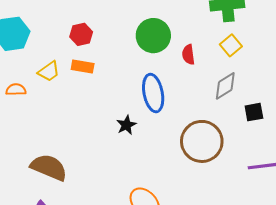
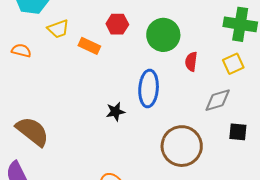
red hexagon: (81, 34) -> (117, 24), moved
yellow trapezoid: (49, 71) -> (58, 29), moved

